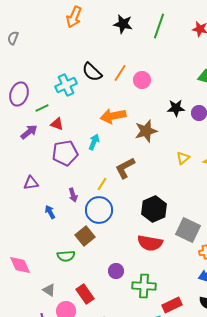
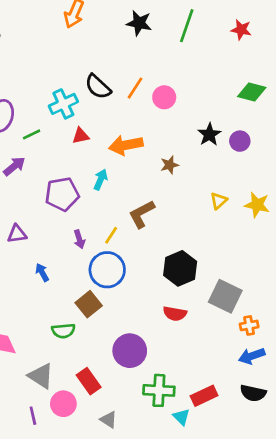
black star: (176, 108) -> (209, 134), turned -30
red triangle: (57, 124) -> (81, 136), moved, turned -32
brown star: (146, 131) -> (170, 165), size x0.6
purple arrow: (73, 195) -> (79, 239), moved
red semicircle: (150, 243) -> (175, 314), size x0.7
purple circle: (116, 271) -> (130, 351), size x1.6
green cross: (144, 286) -> (159, 390), moved
gray triangle: (49, 290) -> (41, 376), size x1.5

